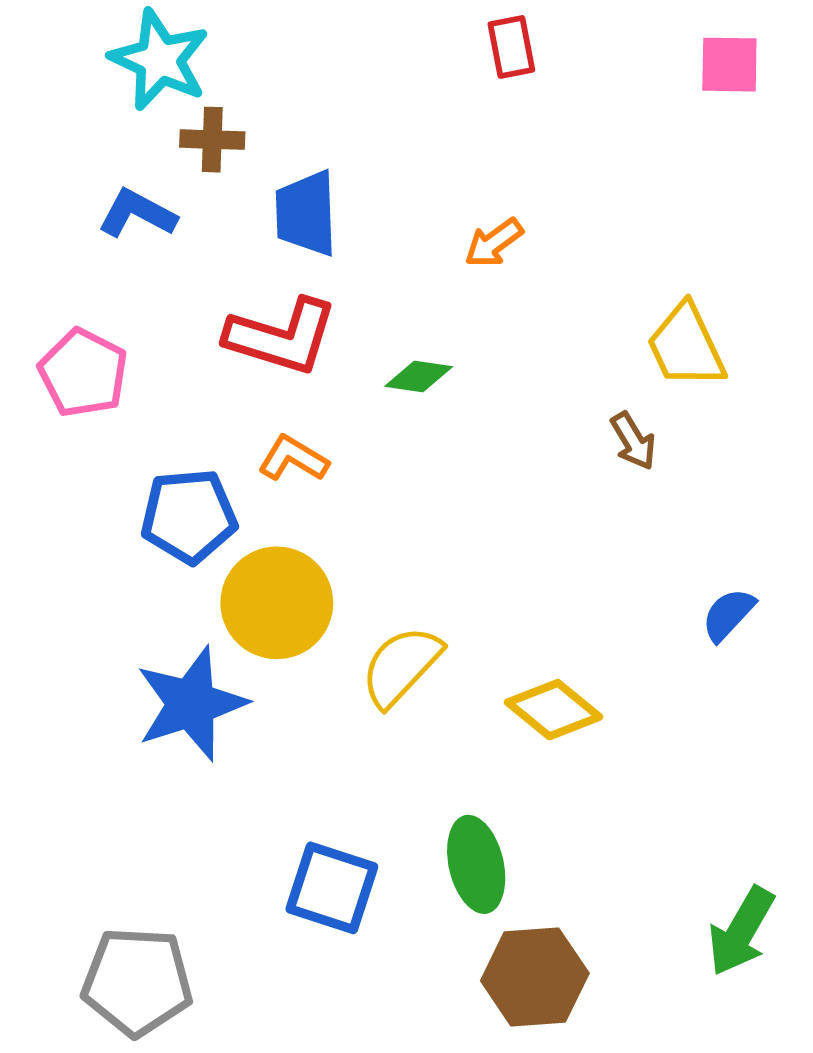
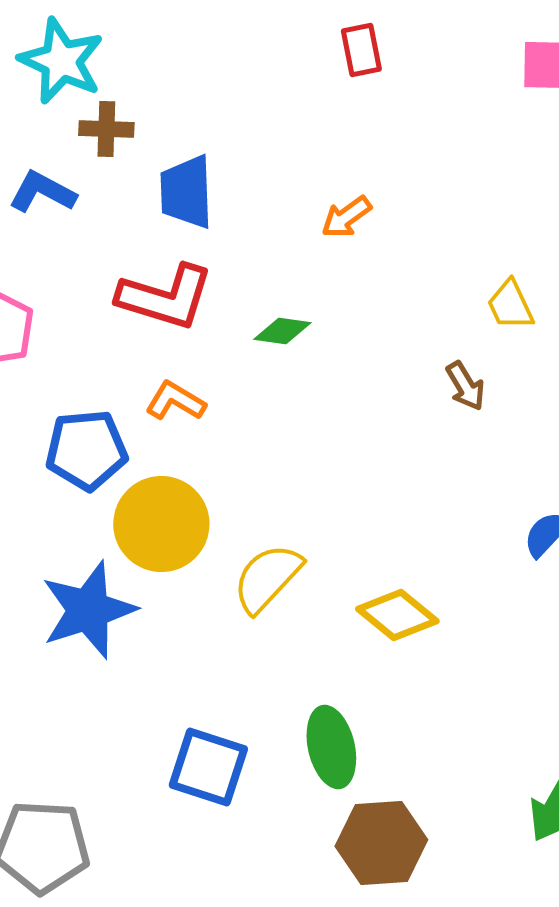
yellow trapezoid: (686, 346) -> (510, 305), size x0.7

